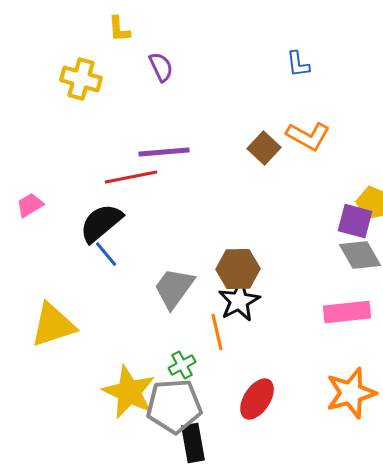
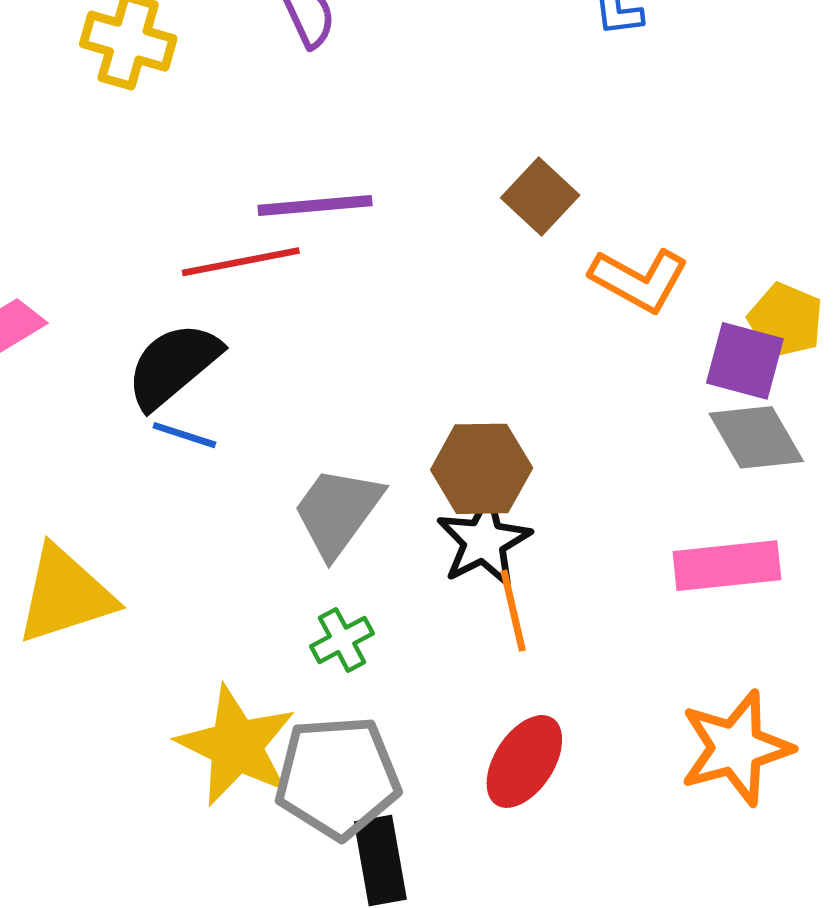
orange L-shape: (308, 136) -> (639, 280), moved
blue line: (106, 254) -> (184, 435), turned -32
orange line: (217, 332) -> (513, 611), moved
green cross: (182, 365) -> (342, 640), moved

